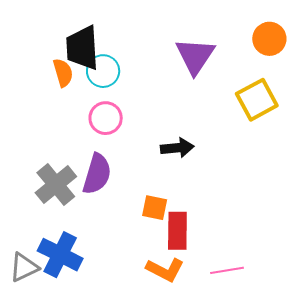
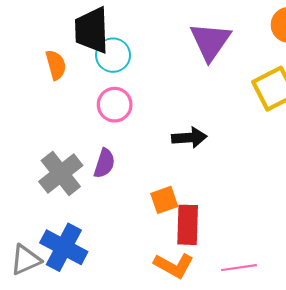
orange semicircle: (63, 73) -> (56, 65), moved
purple semicircle: (97, 174) -> (104, 163), size x0.7
orange square: (155, 208) -> (164, 200), turned -32

